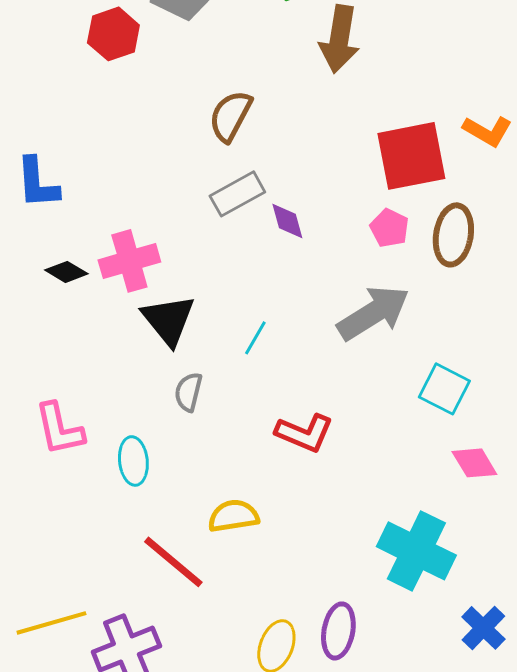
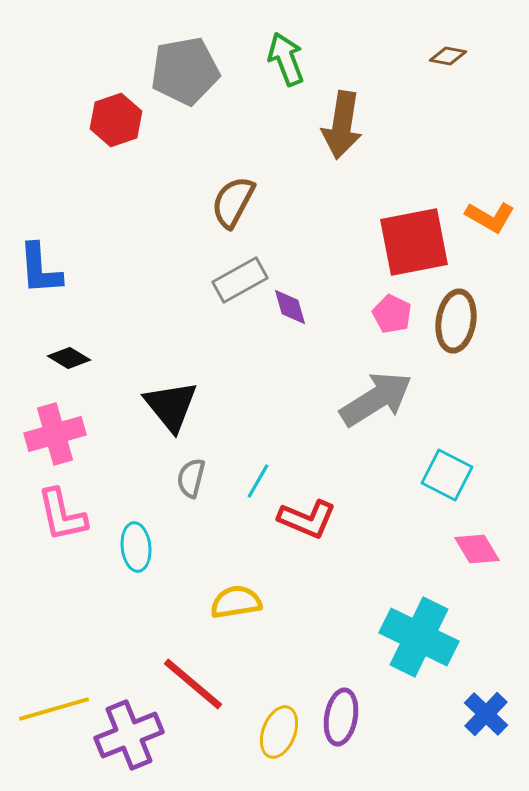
pink cross: (129, 261) -> (55, 434), moved
cyan line: (255, 338) -> (258, 481), moved
red line: (173, 562) -> (193, 684), moved

